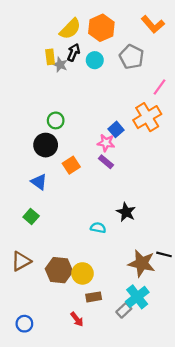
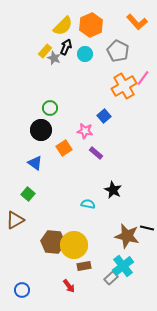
yellow rectangle: (50, 57) -> (45, 51), turned 48
orange cross: (147, 117) -> (124, 86), moved
pink star: (106, 143) -> (85, 131), moved
purple rectangle: (106, 162) -> (96, 153), moved
brown triangle: (21, 261) -> (15, 220), moved
yellow circle: (82, 273) -> (74, 245), size x1.4

